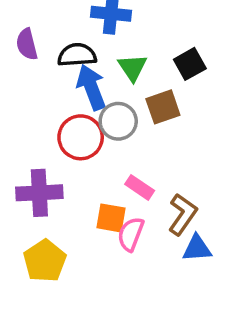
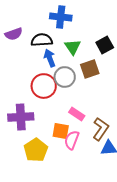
purple semicircle: (27, 44) -> (14, 34), turned -96
blue arrow: (91, 87) -> (50, 58), size x0.7
yellow pentagon: (45, 261) -> (36, 150), moved

